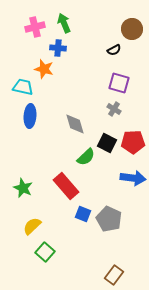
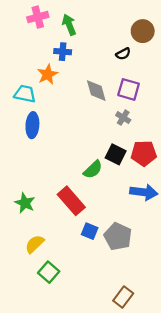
pink cross: (35, 27) -> (38, 17), moved
orange star: (44, 69) -> (48, 74), turned 30
gray diamond: (75, 124) -> (96, 91), moved

